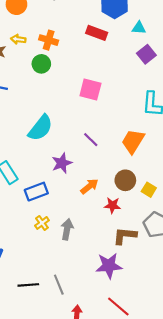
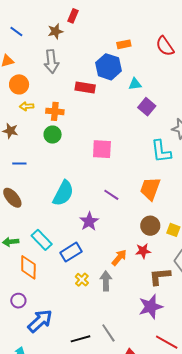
red rectangle: (97, 33) -> (85, 88), moved
yellow arrow: (18, 39) -> (27, 106), moved
orange arrow: (89, 186) -> (119, 258), moved

